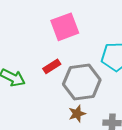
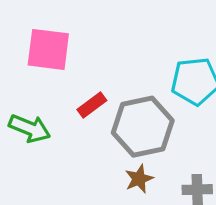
pink square: (65, 27) -> (48, 49), moved, turned 32

